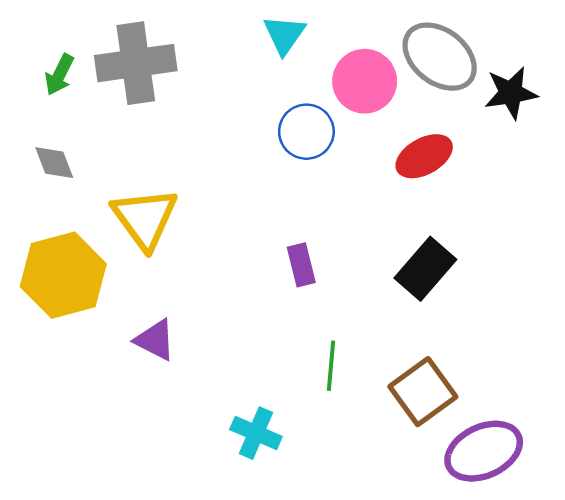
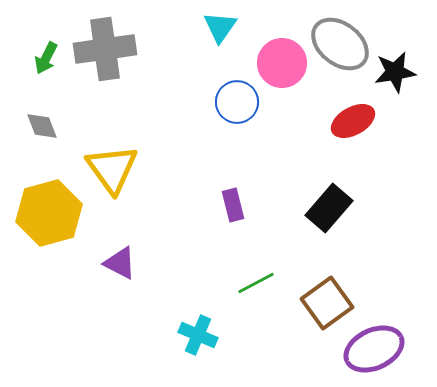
red ellipse: (424, 156) -> (353, 121), moved
green line: (331, 366) -> (256, 283), turned 57

